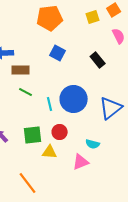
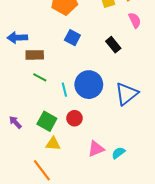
green square: (33, 135) -> (47, 121), turned 36
cyan semicircle: (93, 144) -> (118, 153), moved, turned 128
yellow triangle: (50, 152) -> (53, 144), moved

